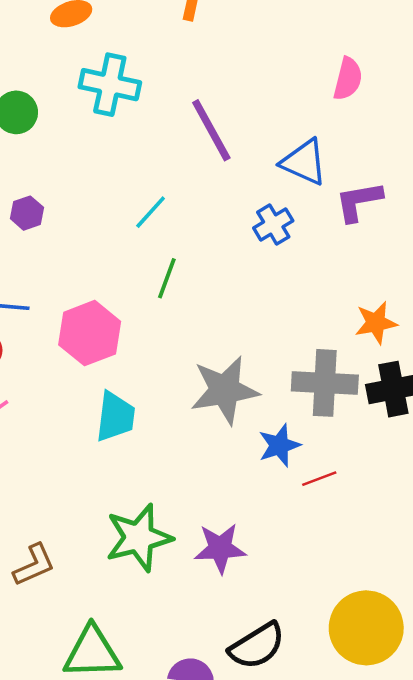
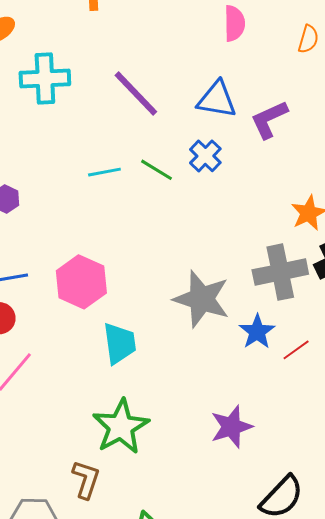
cyan line: (151, 212) -> (104, 172), turned 52
green line: (167, 278) -> (157, 170), moved, turned -64
gray star: (225, 390) -> (202, 299), turned -30
green star: (139, 538) -> (121, 427), moved
brown L-shape: (34, 565) -> (86, 479), turned -33

